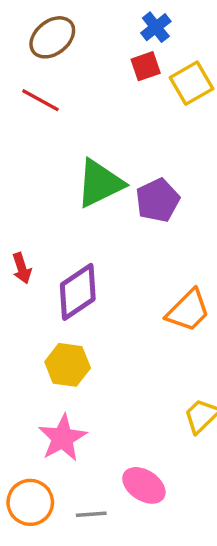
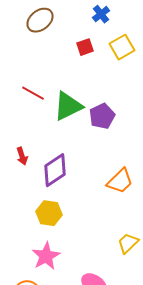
red square: (146, 66) -> (85, 47), moved
red line: (40, 100) -> (33, 93), moved

